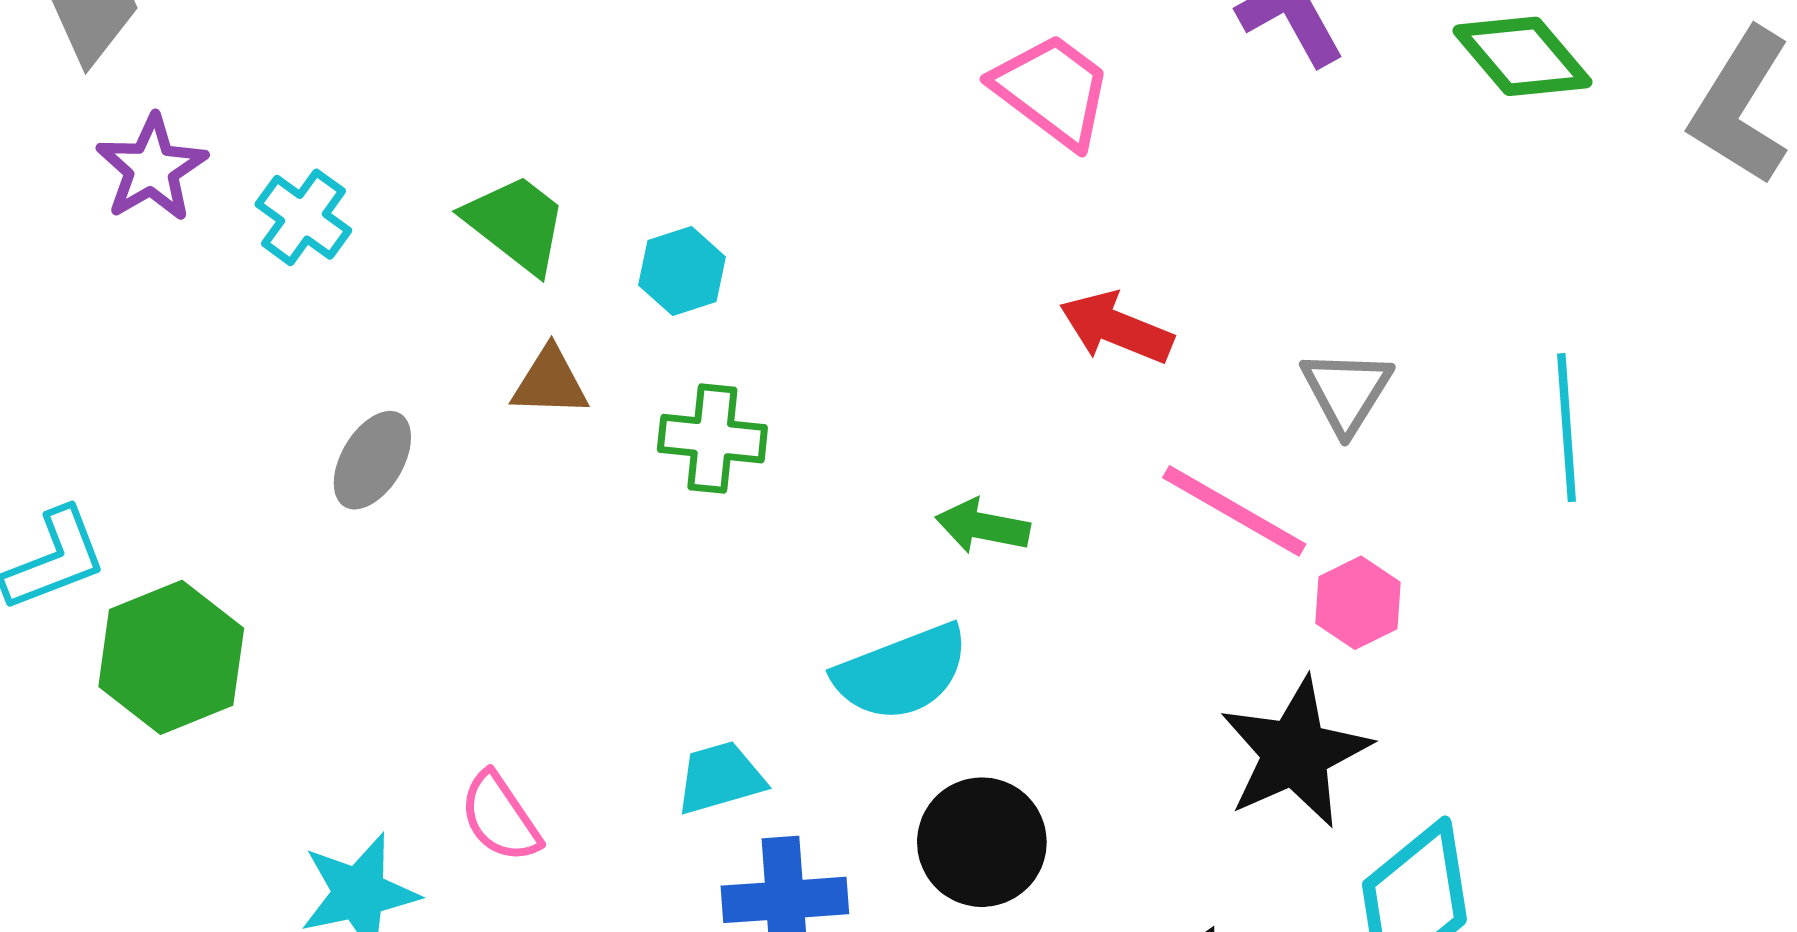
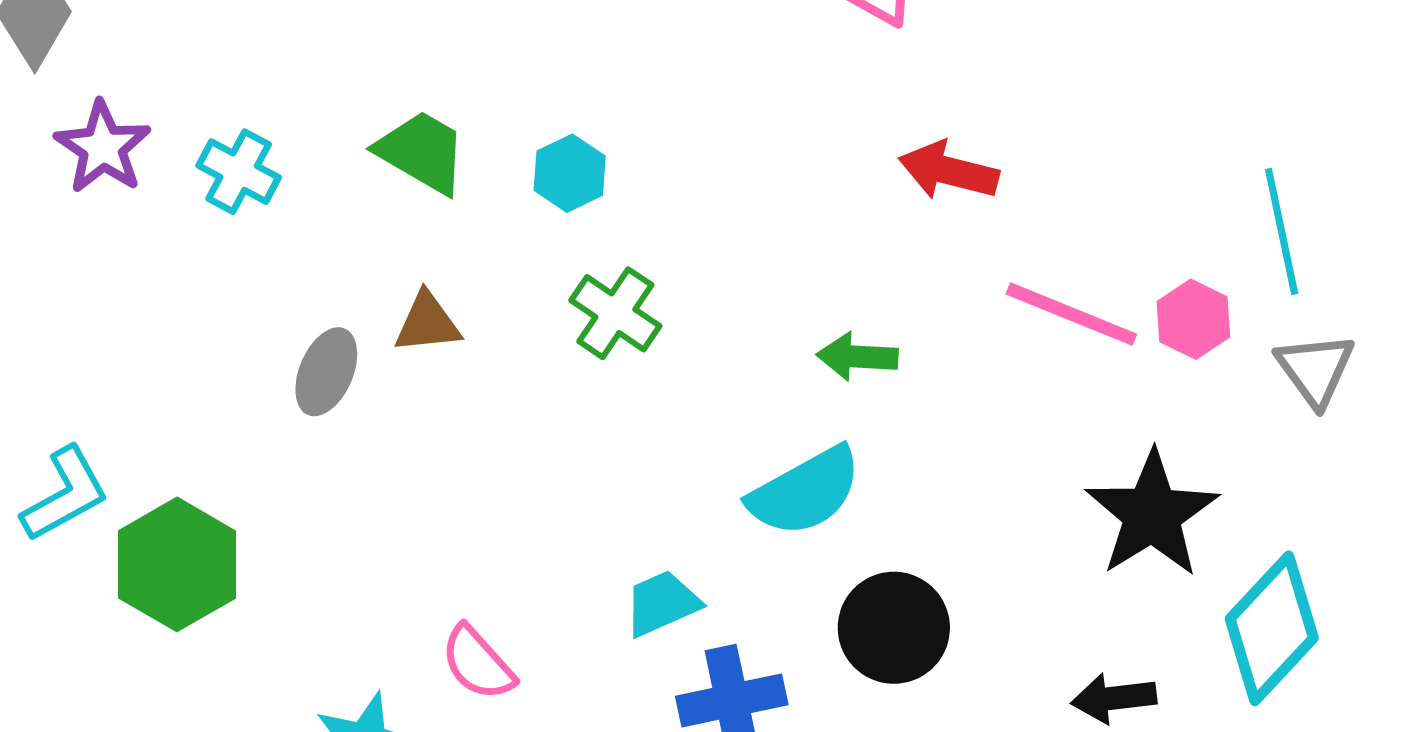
brown triangle: (550, 382) -> (427, 323), moved
gray triangle: (1347, 391) -> (1315, 369), moved
cyan line: (1567, 428) -> (1282, 231), moved
green cross: (712, 439) -> (615, 313), turned 36
pink hexagon: (1358, 603) -> (1193, 319), moved

